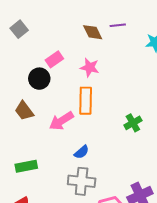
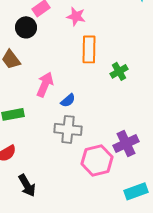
orange rectangle: (86, 101) -> (89, 49), moved
pink arrow: (61, 121) -> (45, 84), moved, turned 145

